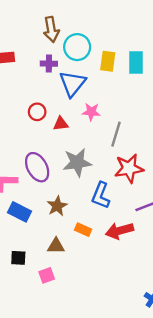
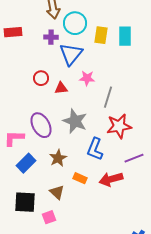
gray star: (77, 162) -> (75, 121), turned 30
blue rectangle: (19, 212) -> (26, 163), turned -72
brown triangle: (56, 246) -> (57, 192), turned 42
black square: (18, 258) -> (25, 202), size x1.6

